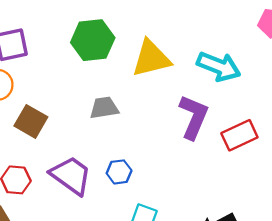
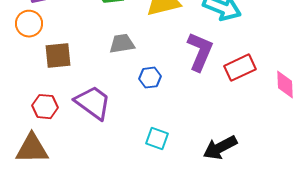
brown square: (31, 121) -> (58, 56), turned -36
blue hexagon: (119, 172) -> (150, 78), moved

